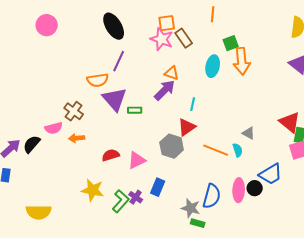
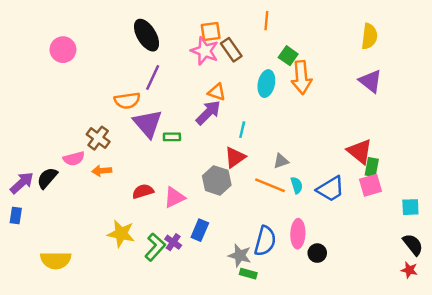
pink circle: (47, 25) -> (63, 50), moved
green square: (231, 43) -> (288, 56), turned -35
gray triangle: (249, 133) -> (281, 161), moved, turned -48
blue trapezoid: (271, 174) -> (331, 189), moved
black circle: (255, 188) -> (317, 253), moved

